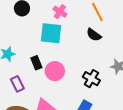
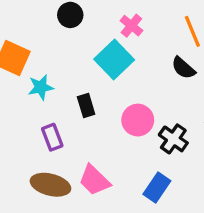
cyan square: (51, 33) -> (114, 59), turned 35
pink circle: (55, 71) -> (138, 120), moved

